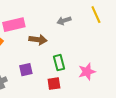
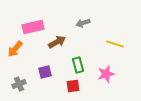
yellow line: (96, 15) -> (115, 44), moved, turned -48
brown arrow: (38, 40) -> (57, 42), turned -36

